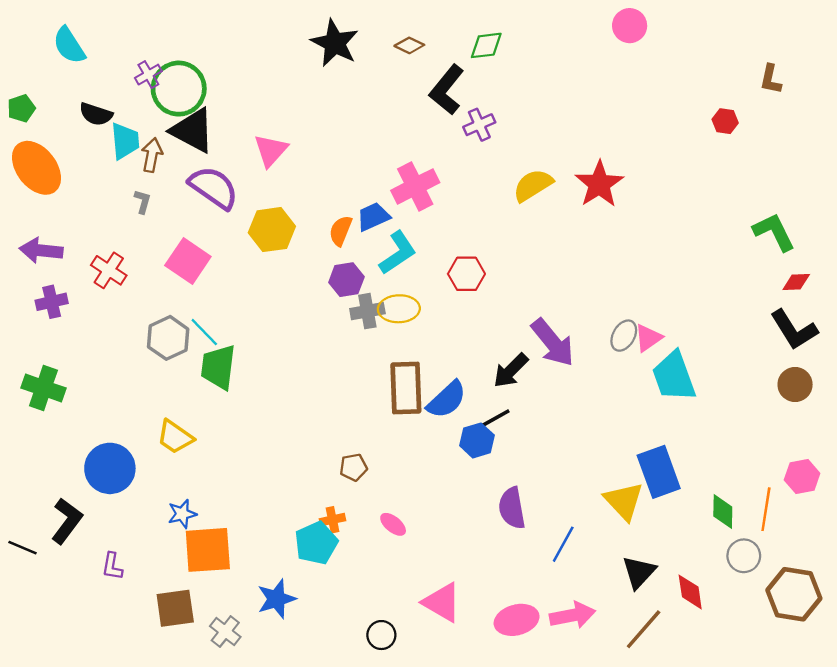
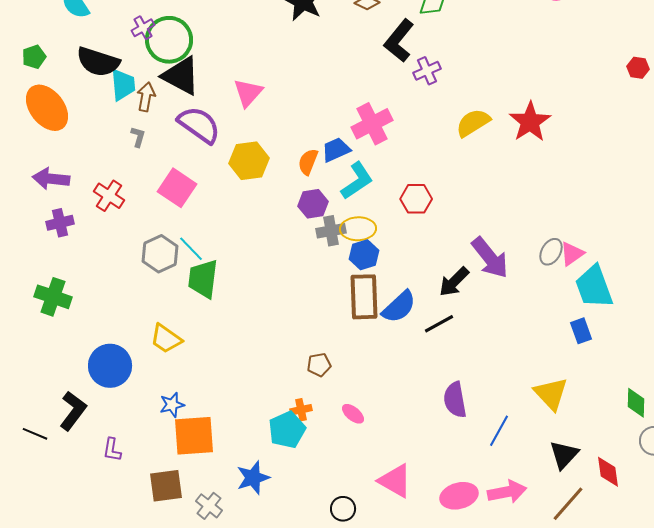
black semicircle: (96, 114) -> (98, 62), size x1.5
blue hexagon: (477, 440) -> (364, 255), moved
blue rectangle: (659, 472) -> (581, 331), moved, size x0.6

